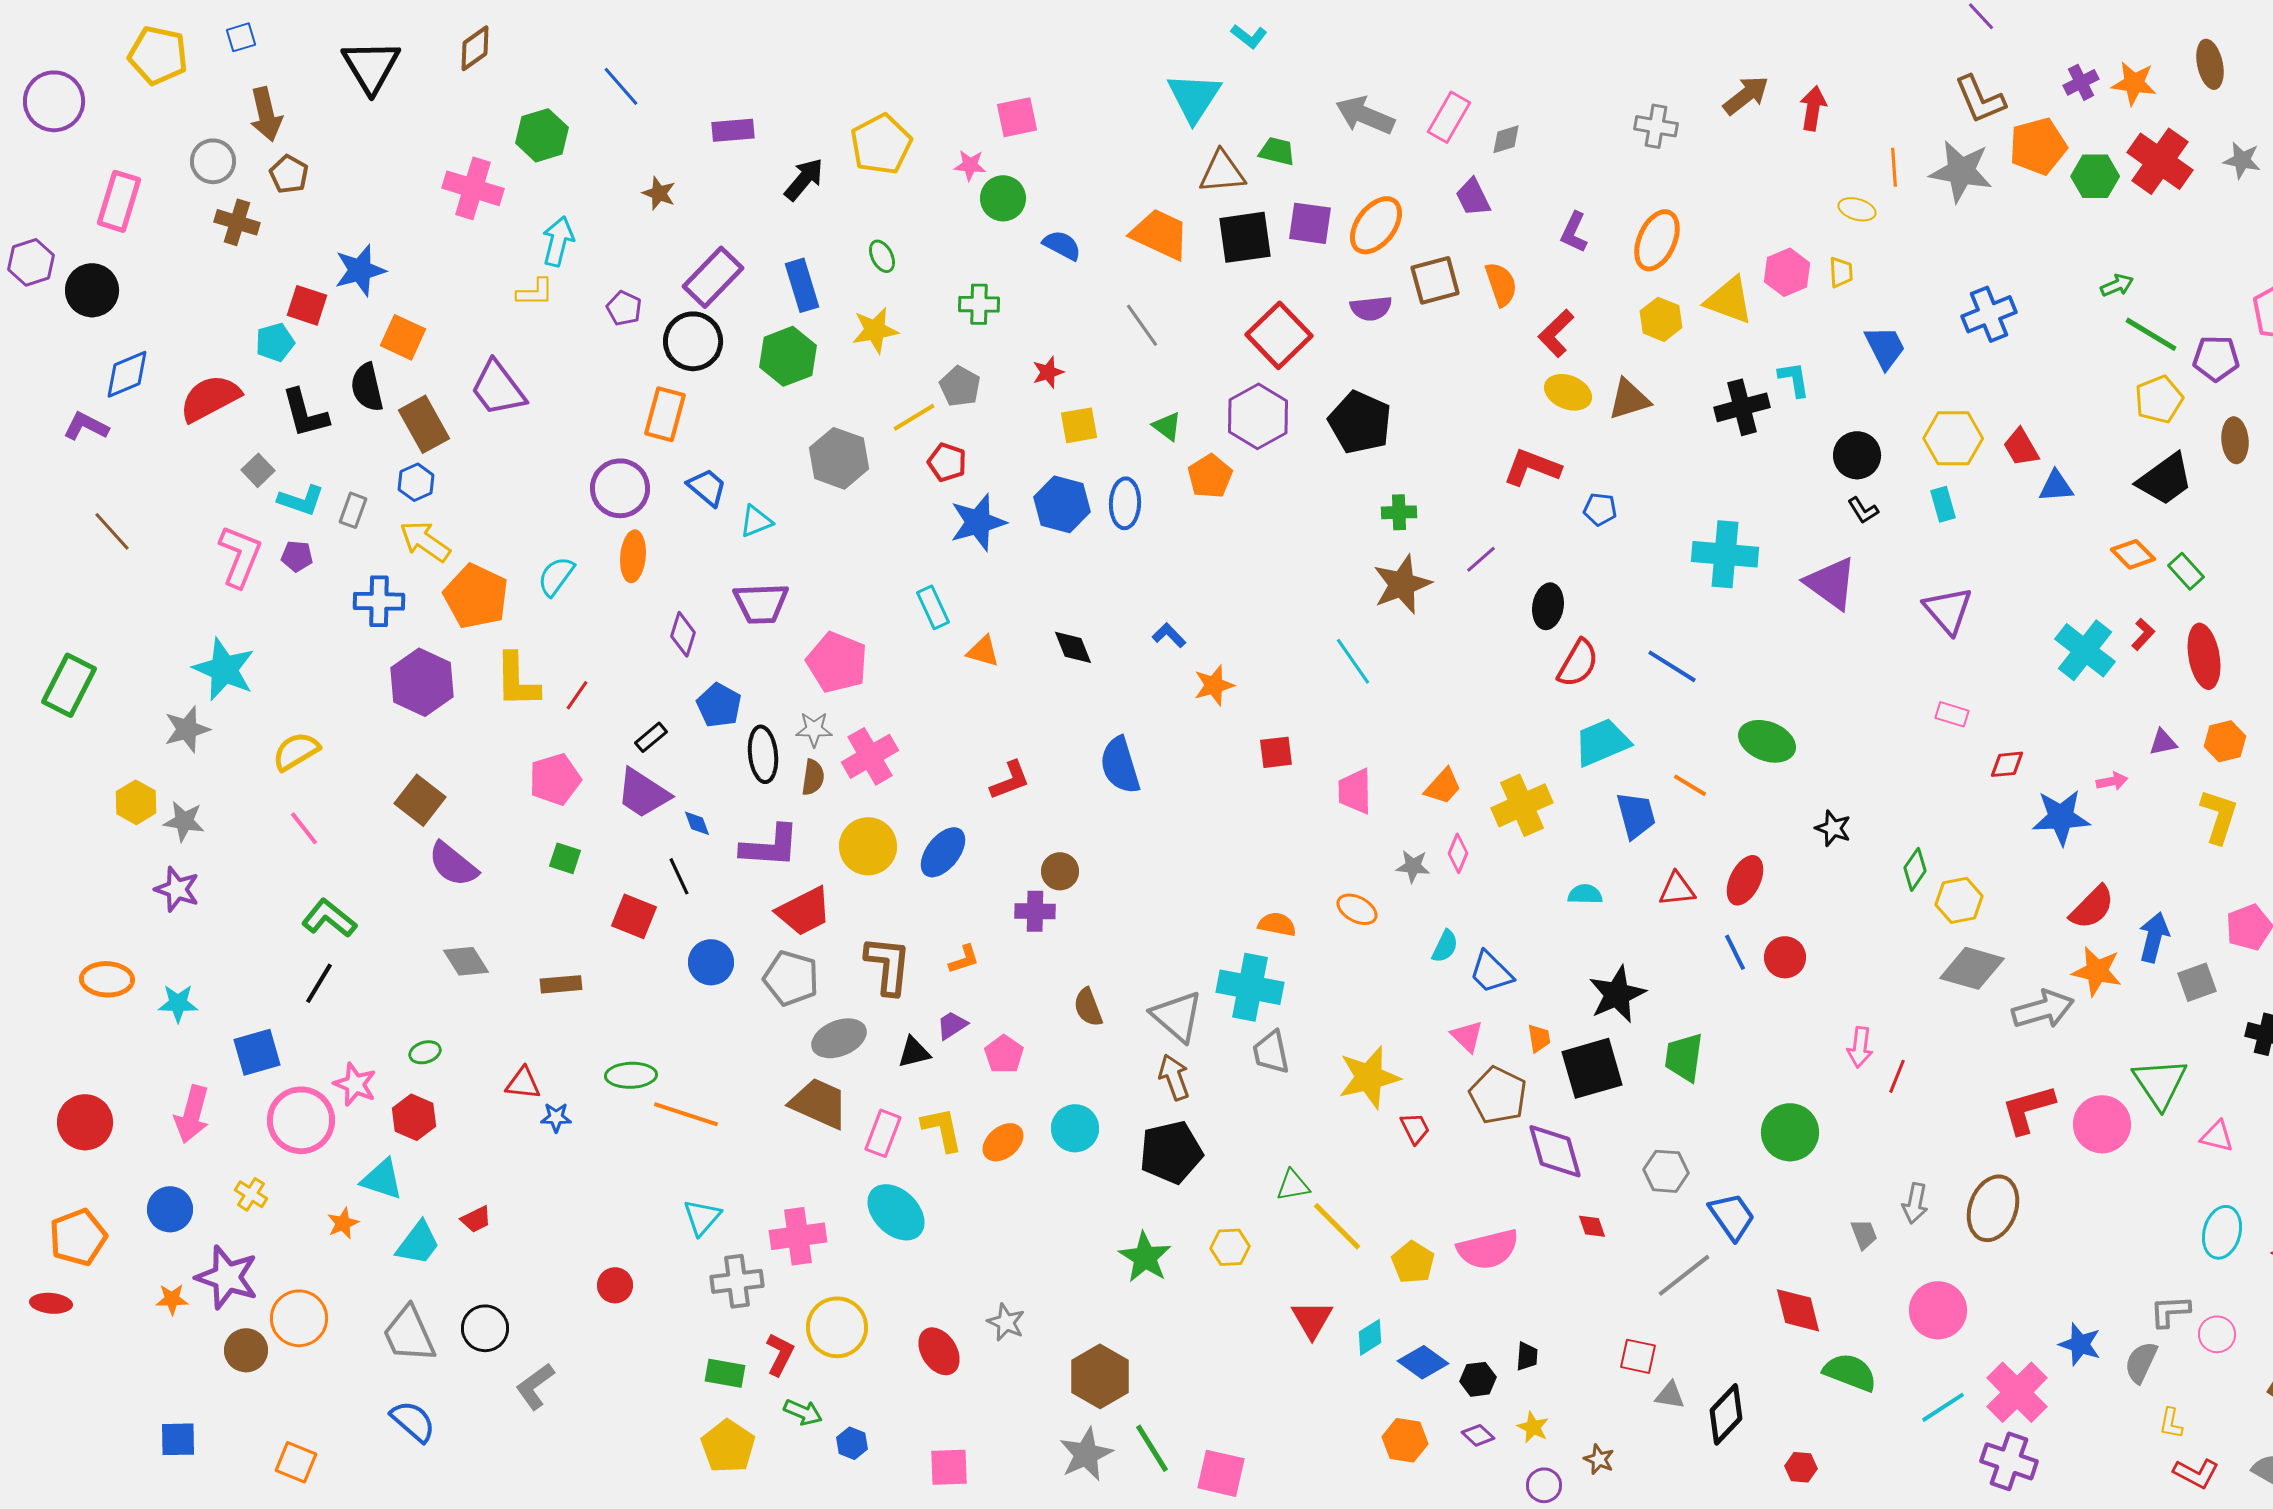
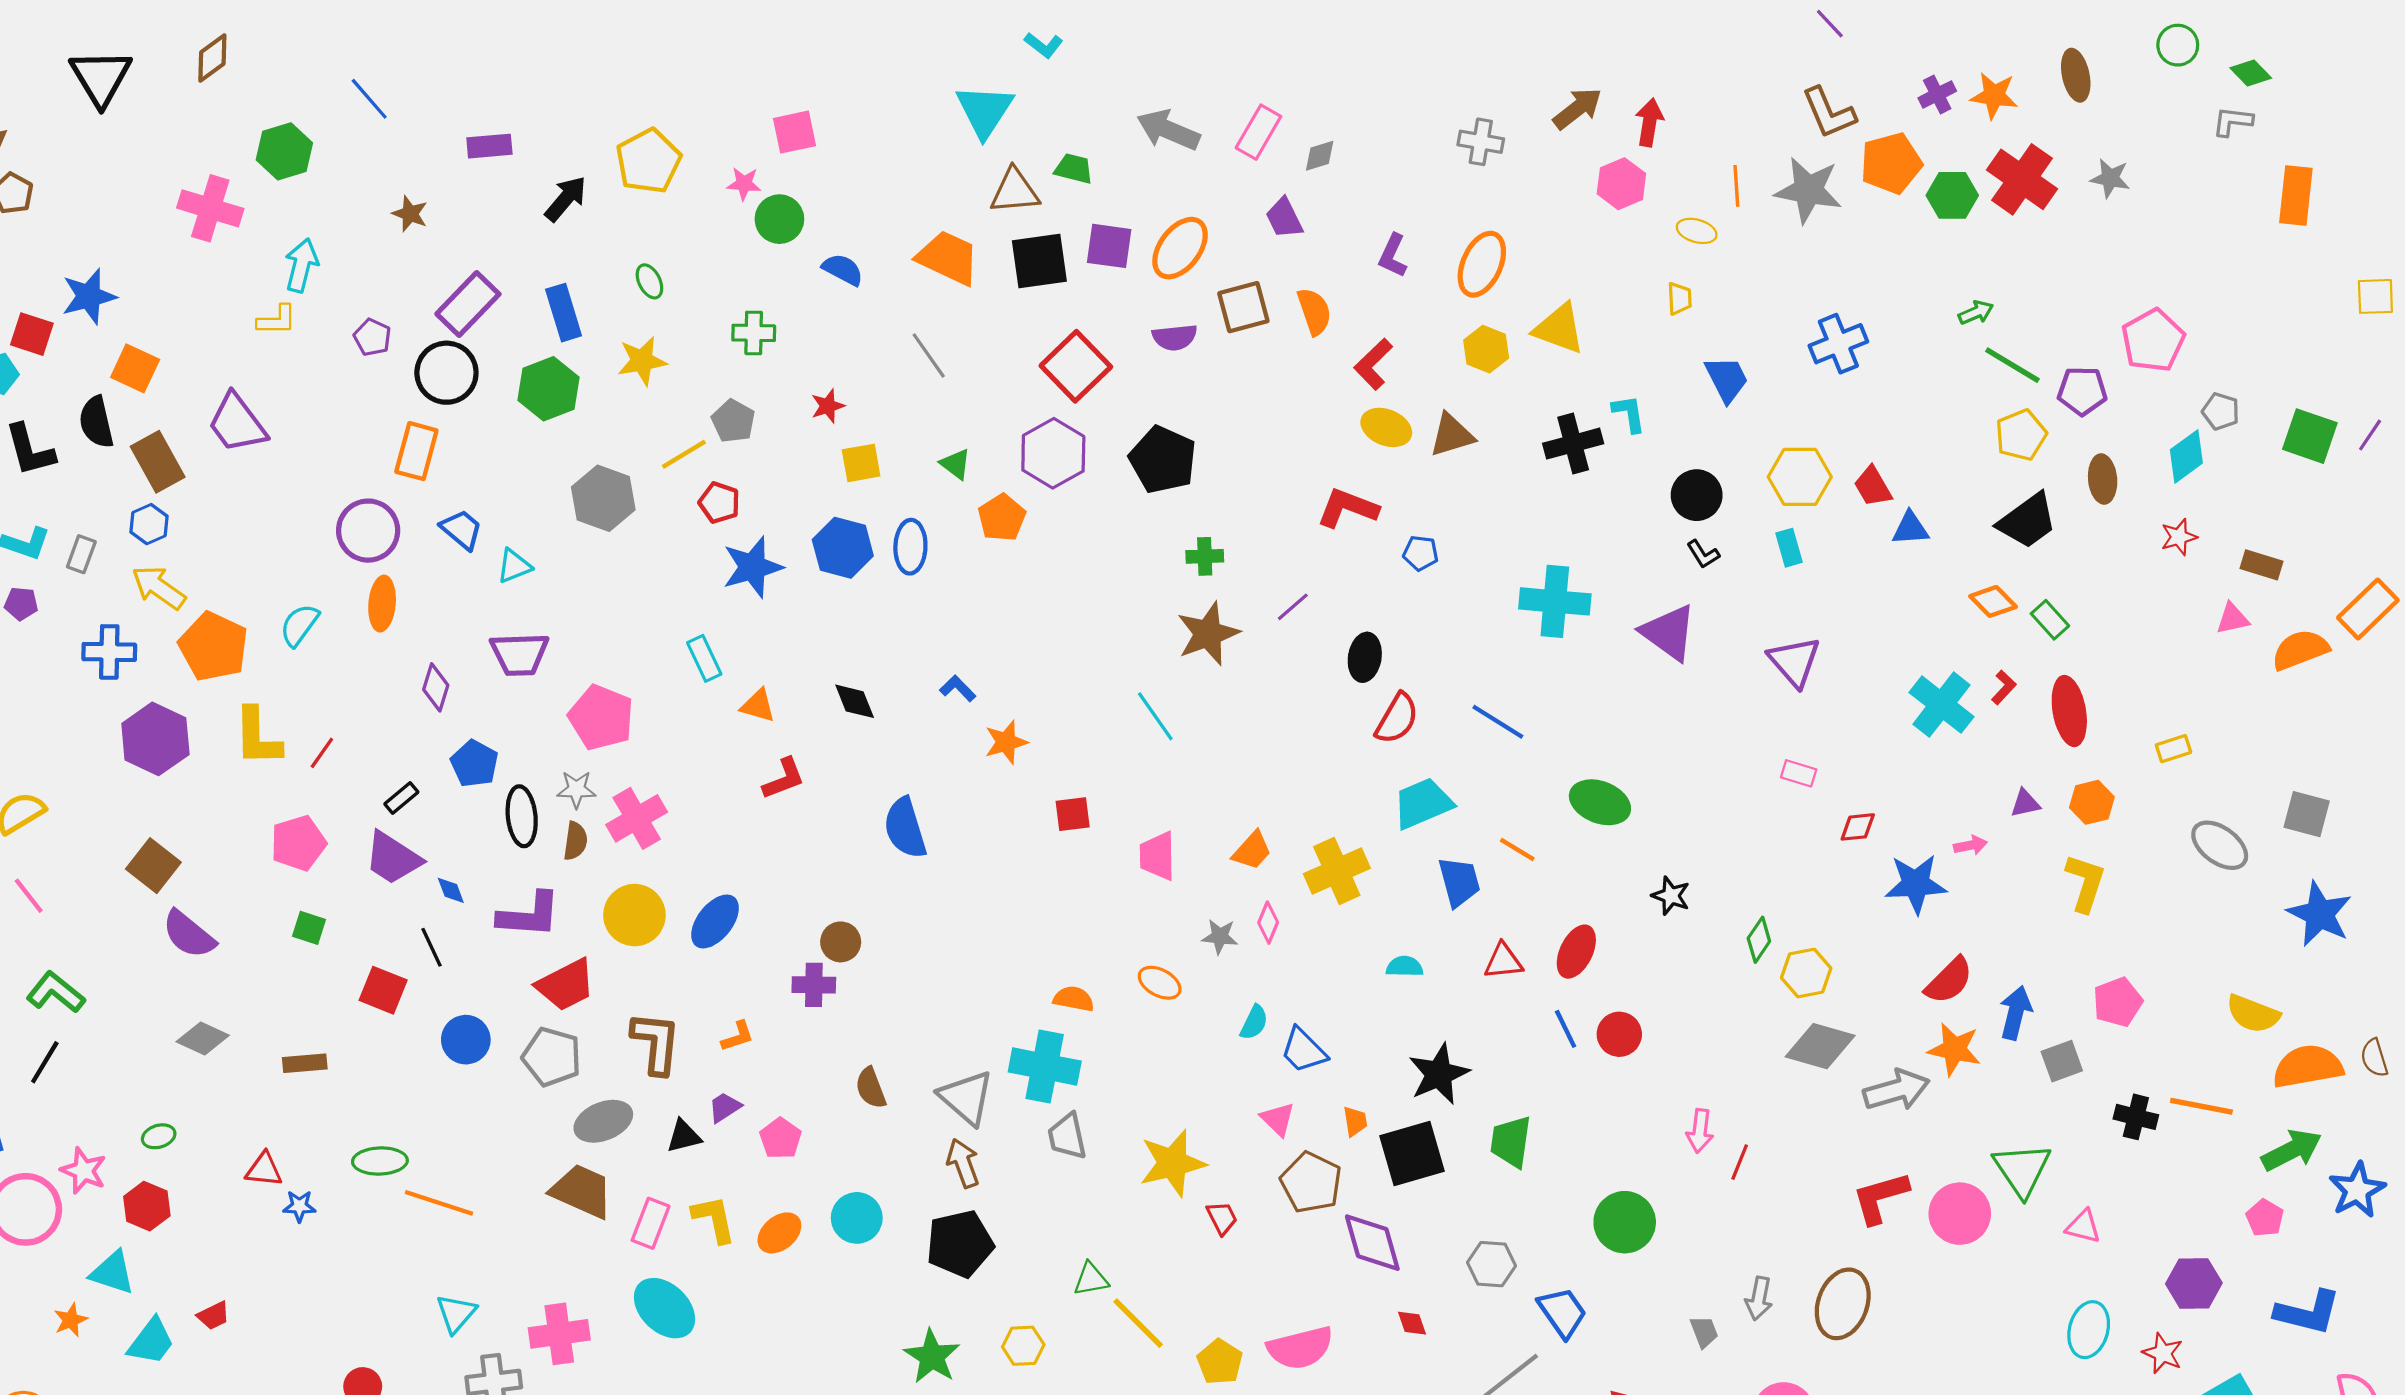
pink hexagon: (1787, 272) -> (1621, 184), moved
red L-shape: (1010, 780) -> (784, 779), moved
gray diamond: (466, 961) -> (203, 1039), turned -33

